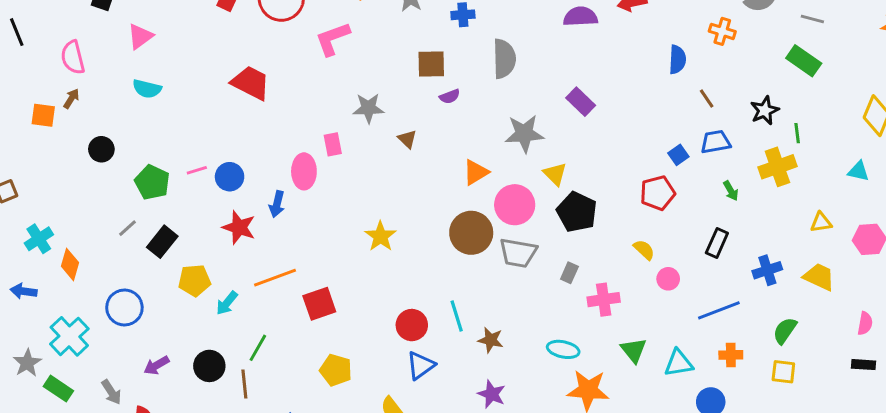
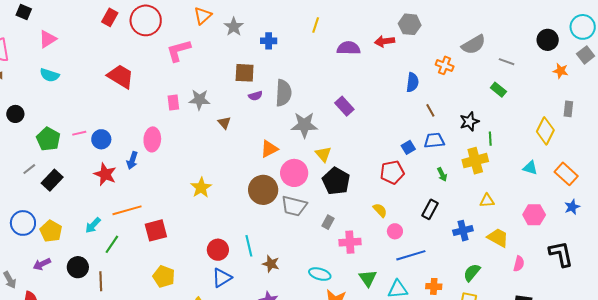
gray semicircle: (504, 59) -> (283, 93), moved
green rectangle: (804, 61) -> (498, 90), size x0.7
pink rectangle: (333, 144) -> (173, 103), moved
yellow triangle: (821, 222) -> (487, 201), moved
yellow pentagon: (194, 280) -> (51, 231), moved, turned 30
blue line: (719, 310) -> (411, 255), moved
pink semicircle: (865, 323) -> (519, 264), moved
green line: (258, 348) -> (112, 244), moved

